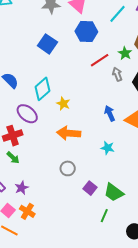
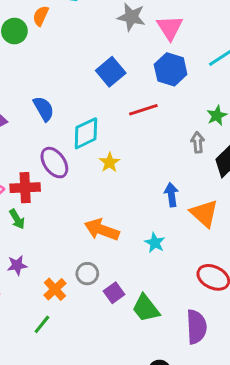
red line: (100, 60) -> (143, 110), moved
orange arrow: (69, 133) -> (102, 230), moved
gray circle: (68, 168) -> (87, 274), moved
orange cross: (27, 211) -> (55, 289), moved
green line: (104, 216) -> (42, 324), moved

